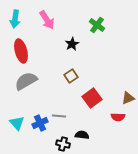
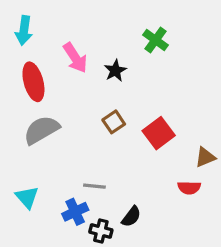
pink arrow: (47, 20) -> (75, 58), moved
red square: (92, 98) -> (159, 133), moved
blue cross: (40, 123) -> (75, 212), moved
black semicircle: (82, 135) -> (131, 217), turned 120

